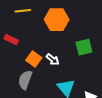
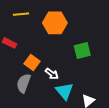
white arrow: (53, 59) -> (52, 74), moved

